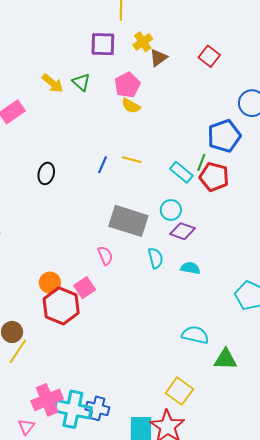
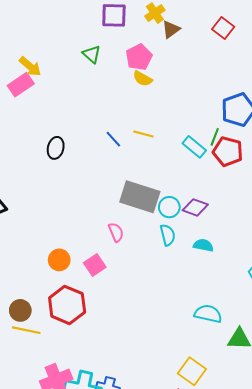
yellow arrow: (53, 83) -> (30, 66), moved
blue line: (102, 165) -> (113, 139), turned -66
cyan circle: (171, 210) -> (169, 207), moved
red hexagon: (61, 306) -> (67, 305), moved
yellow line: (18, 351) -> (26, 330), turned 68

